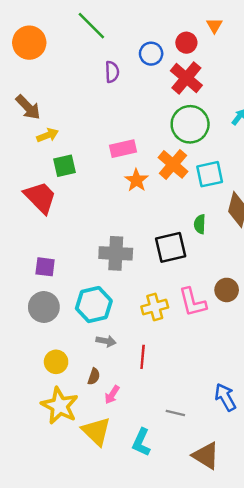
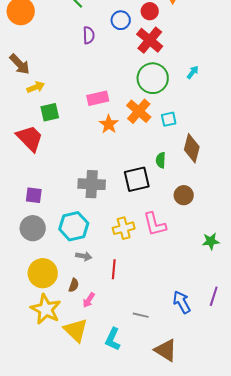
cyan square: (210, 174) -> (169, 119), size x0.7
brown circle: (227, 290) -> (184, 195), moved
yellow circle: (56, 362) -> (43, 273), size x1.5

